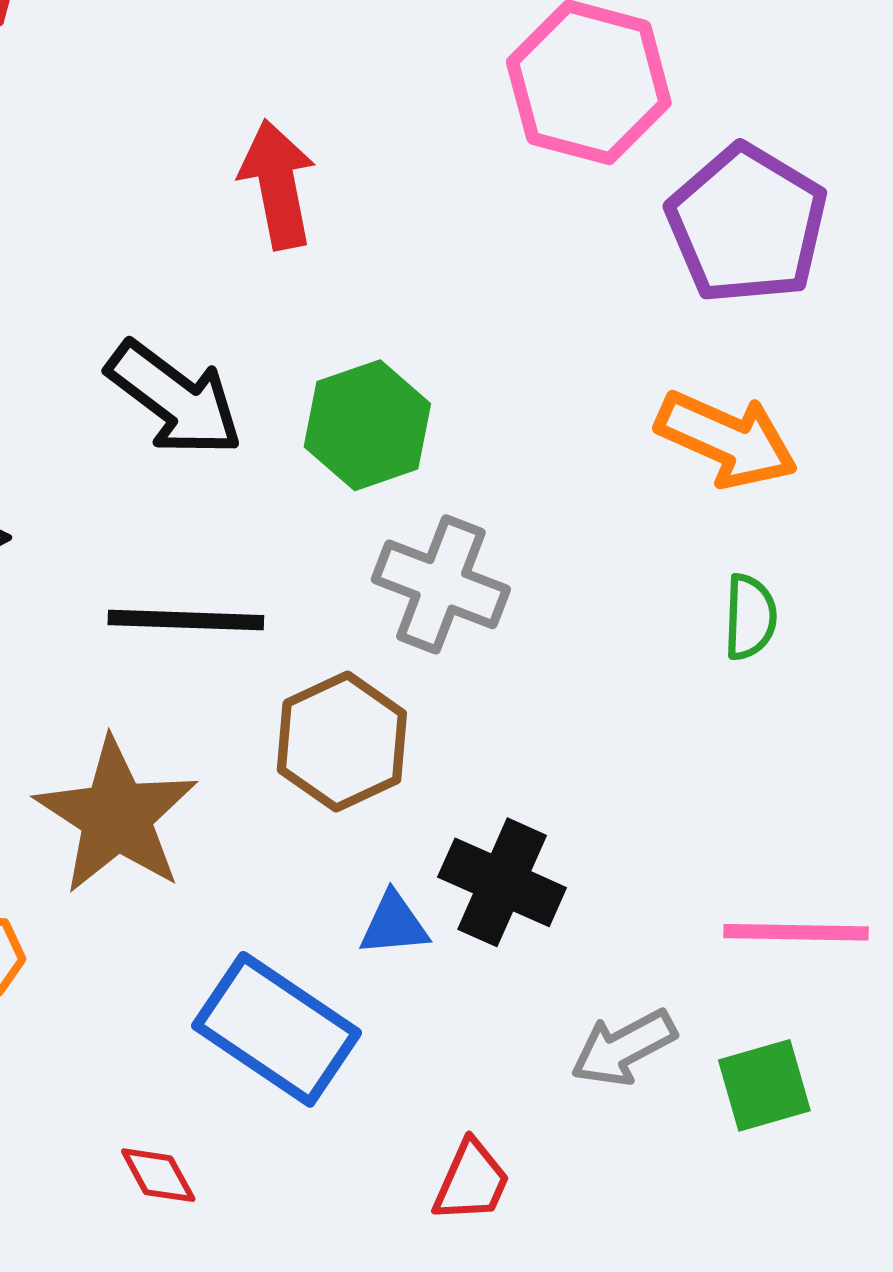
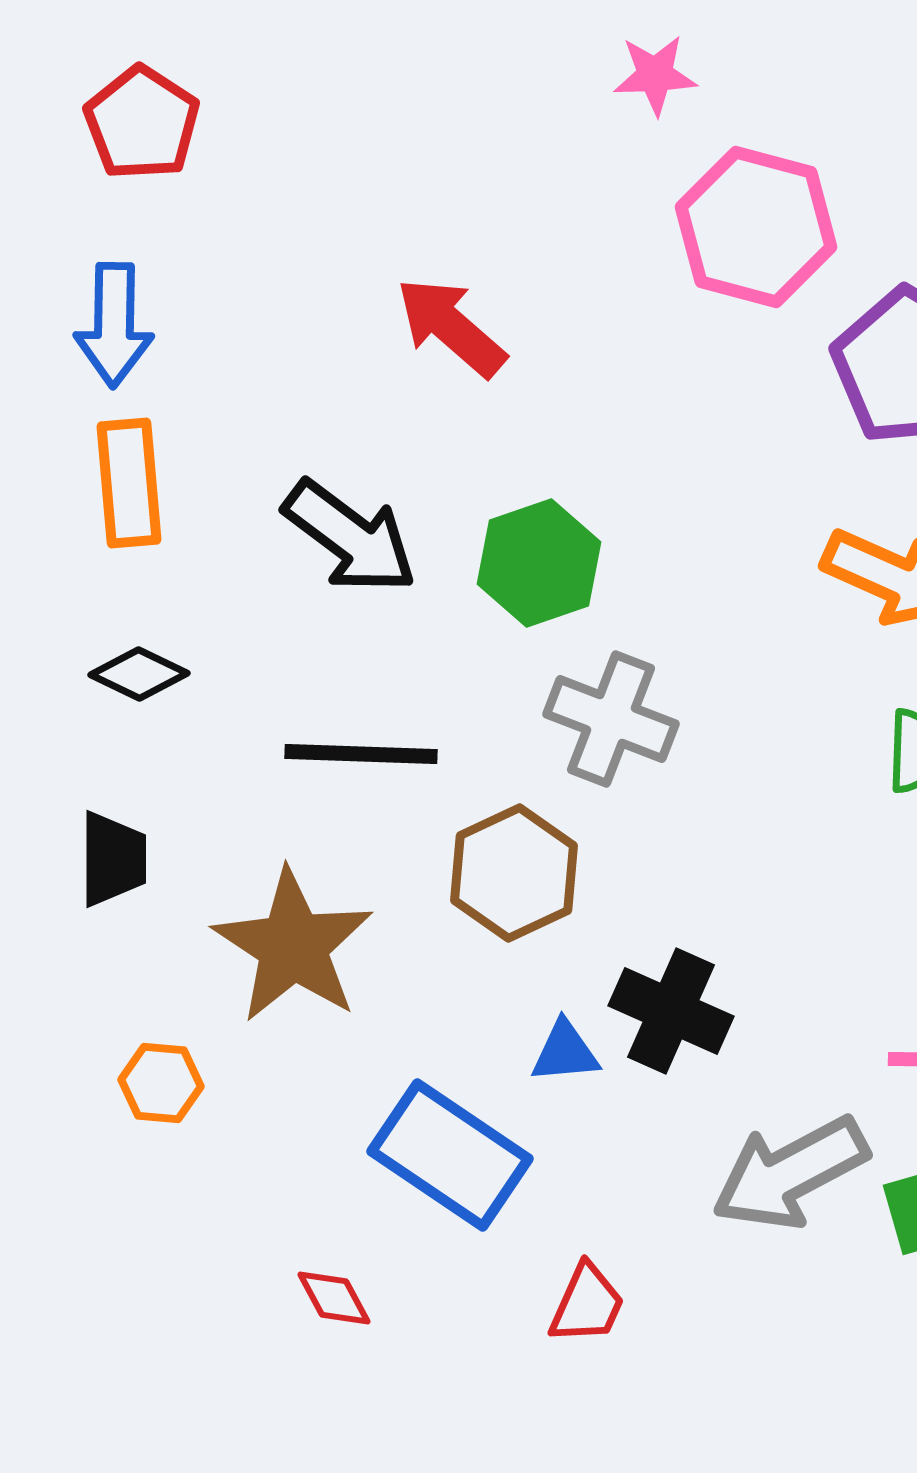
red arrow: (278, 184) -> (451, 327), turned -38
gray arrow: (624, 1048) -> (790, 1173), size x1.5
red trapezoid: (471, 1181) -> (587, 1304), moved

